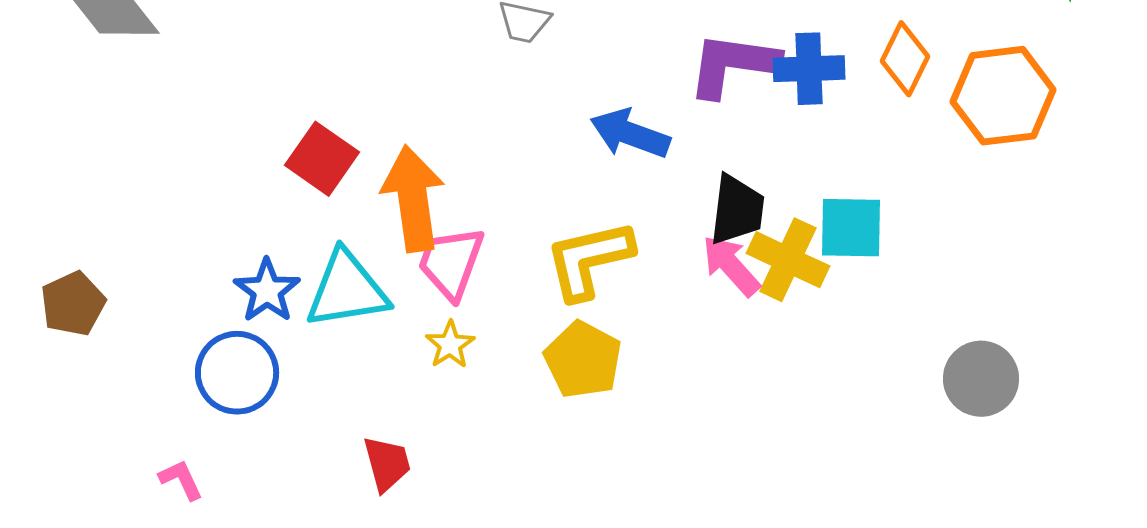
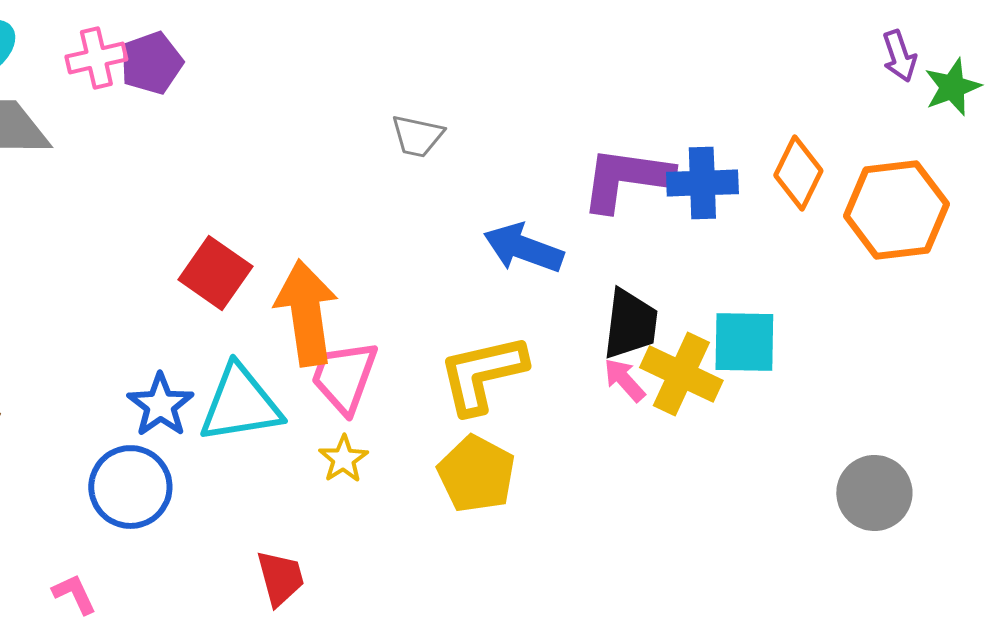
pink arrow: (731, 266) -> (624, 380), size x0.7

